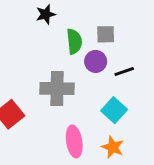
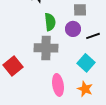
green semicircle: (74, 41) -> (50, 22), moved

